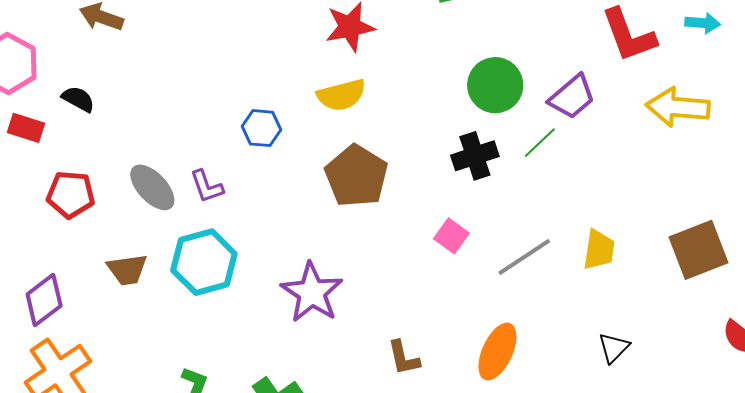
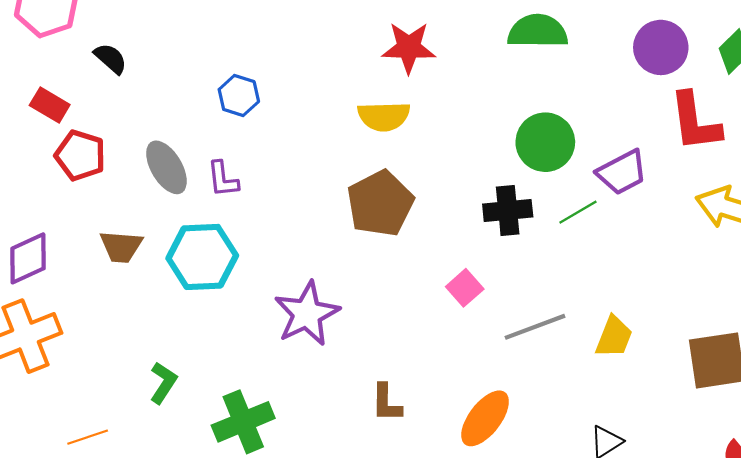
red rectangle: (26, 128) -> (50, 105), moved
blue hexagon: (262, 128) -> (239, 96), moved

